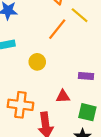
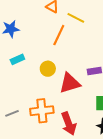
red triangle: (63, 96) -> (70, 83), moved, size x1.6

